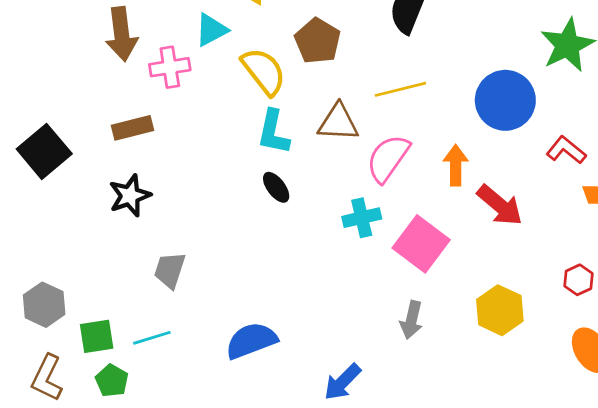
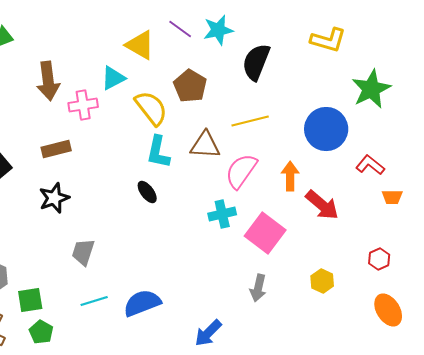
black ellipse: (276, 187) -> (147, 192), moved
yellow hexagon: (500, 310) -> (322, 281), size x0.7
cyan line: (152, 338) -> (94, 301), moved

